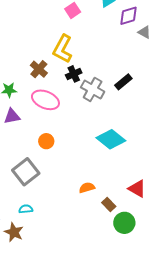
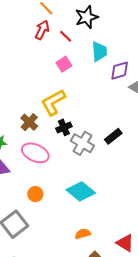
yellow L-shape: (63, 49) -> (53, 102), turned 32
cyan diamond: (111, 139) -> (81, 191), moved
orange semicircle: (87, 188) -> (83, 234), moved

